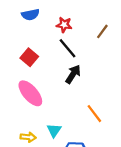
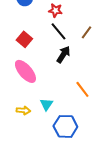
brown line: (102, 31) -> (86, 32), moved

